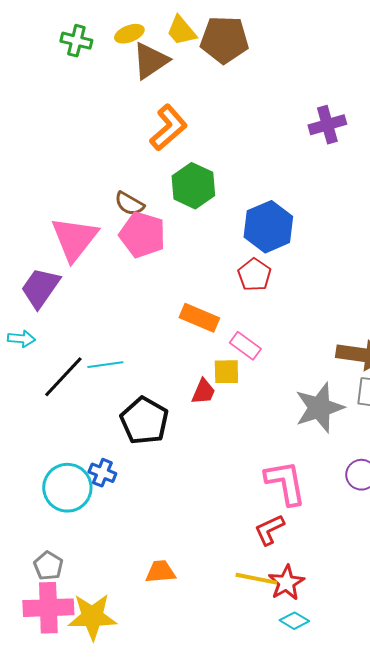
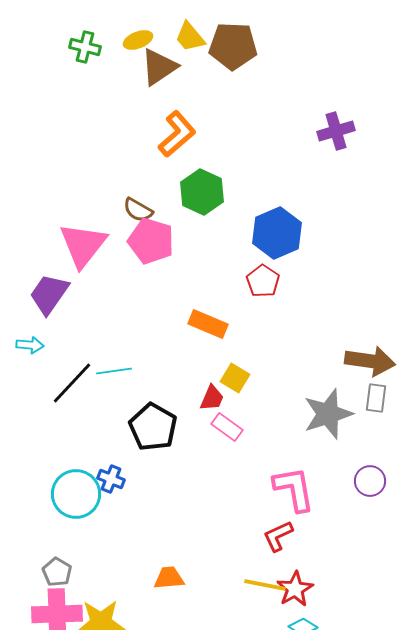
pink rectangle: (245, 346) -> (227, 427), moved
yellow square: (226, 372) -> (235, 378), turned 32

